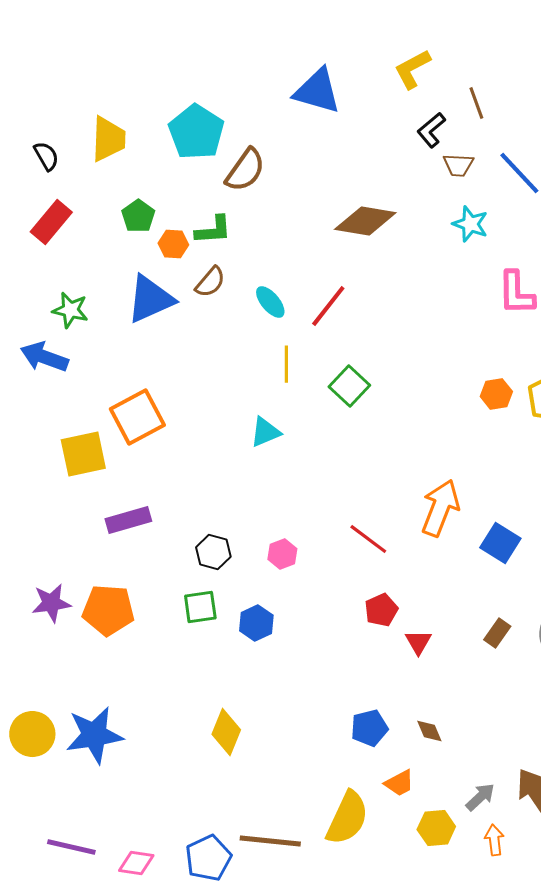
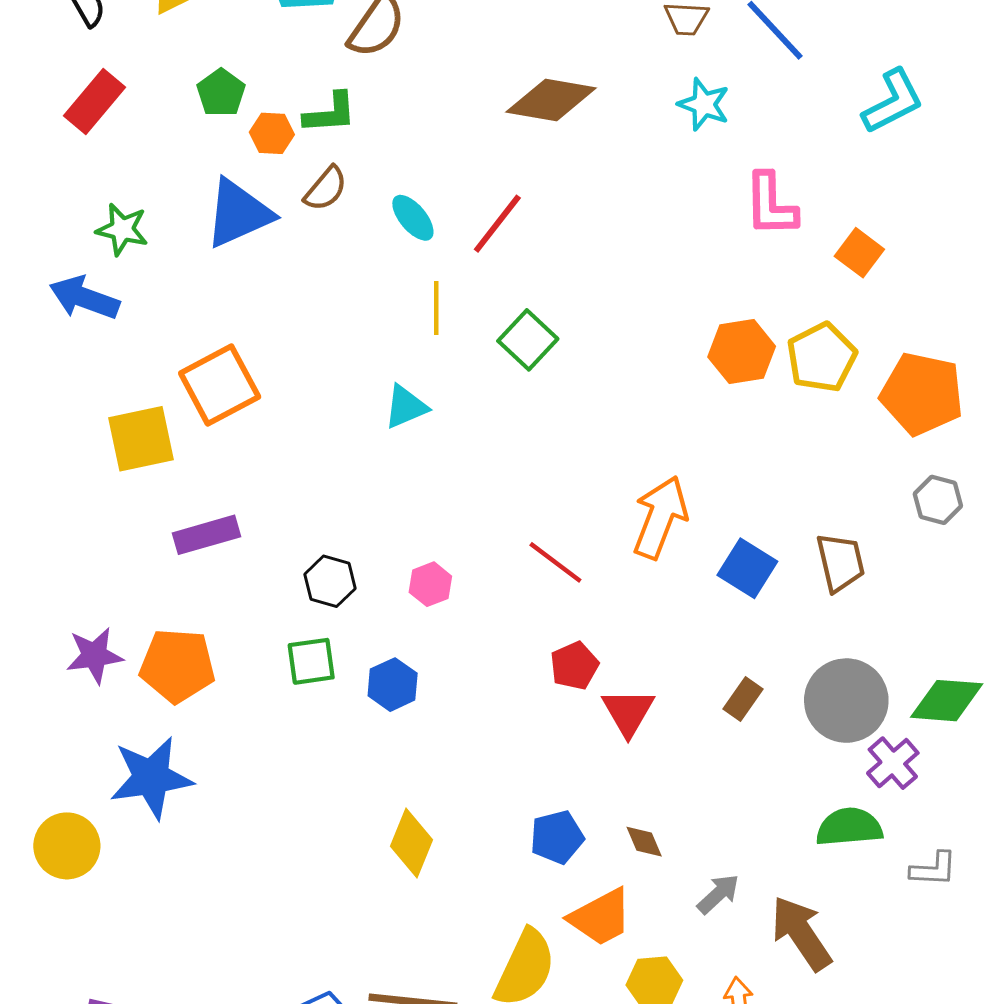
orange hexagon: (496, 394) -> (742, 352), size x1.4
red triangle: (418, 642) -> (628, 712), size x1.4
yellow diamond: (226, 732) -> (412, 843), moved
blue star: (94, 735) -> (151, 778), moved
orange trapezoid: (399, 783) -> (601, 917), size x1.5
gray arrow: (480, 797) -> (718, 894), moved

